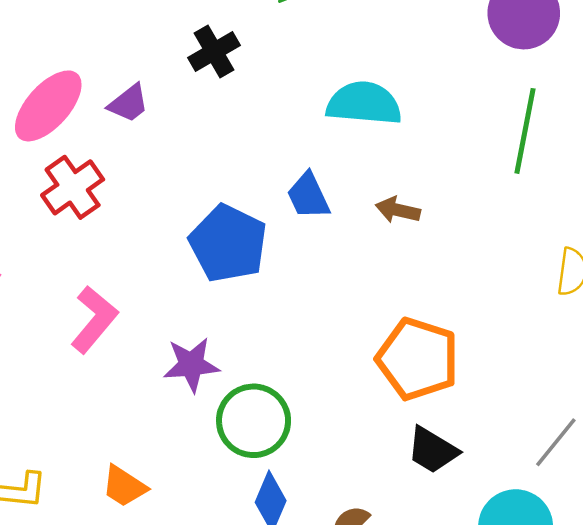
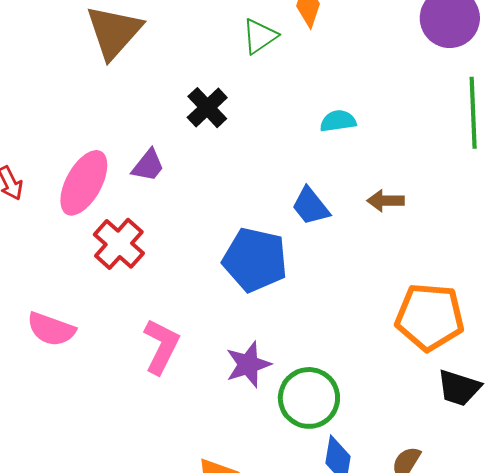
cyan semicircle: (364, 103) -> (338, 121), size x0.6

